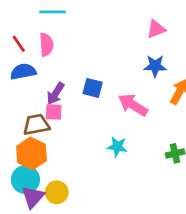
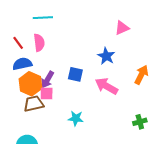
blue star: (155, 66) -> (106, 56), moved, turned 30
cyan star: (117, 147) -> (76, 118), moved
orange hexagon: (31, 153) -> (30, 84), moved

